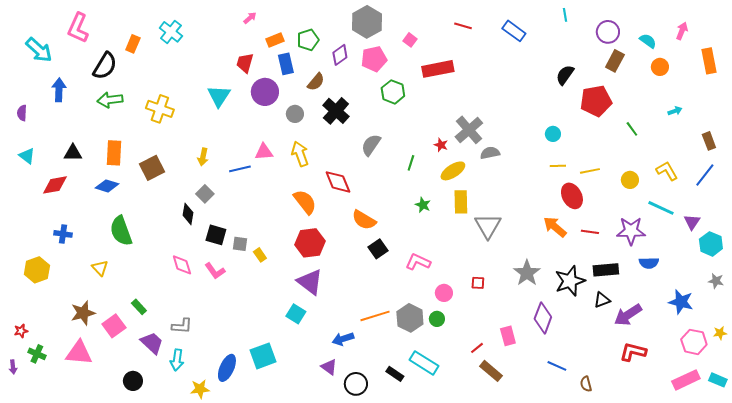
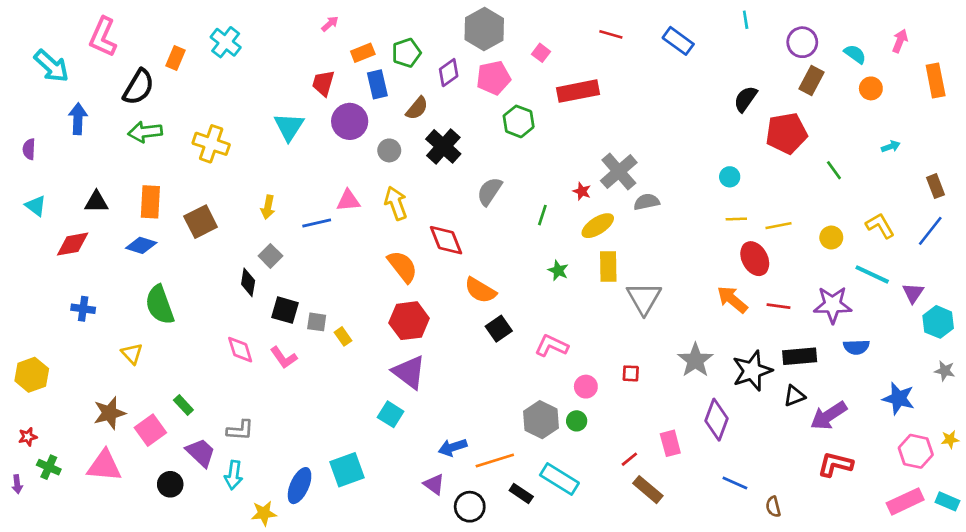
yellow hexagon: (37, 270) -> (32, 375), moved
orange line: (375, 316) -> (495, 461), moved
black circle: (133, 381) -> (170, 484), moved

